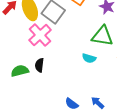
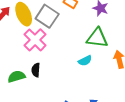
cyan semicircle: (89, 58) -> (85, 61), turned -40

